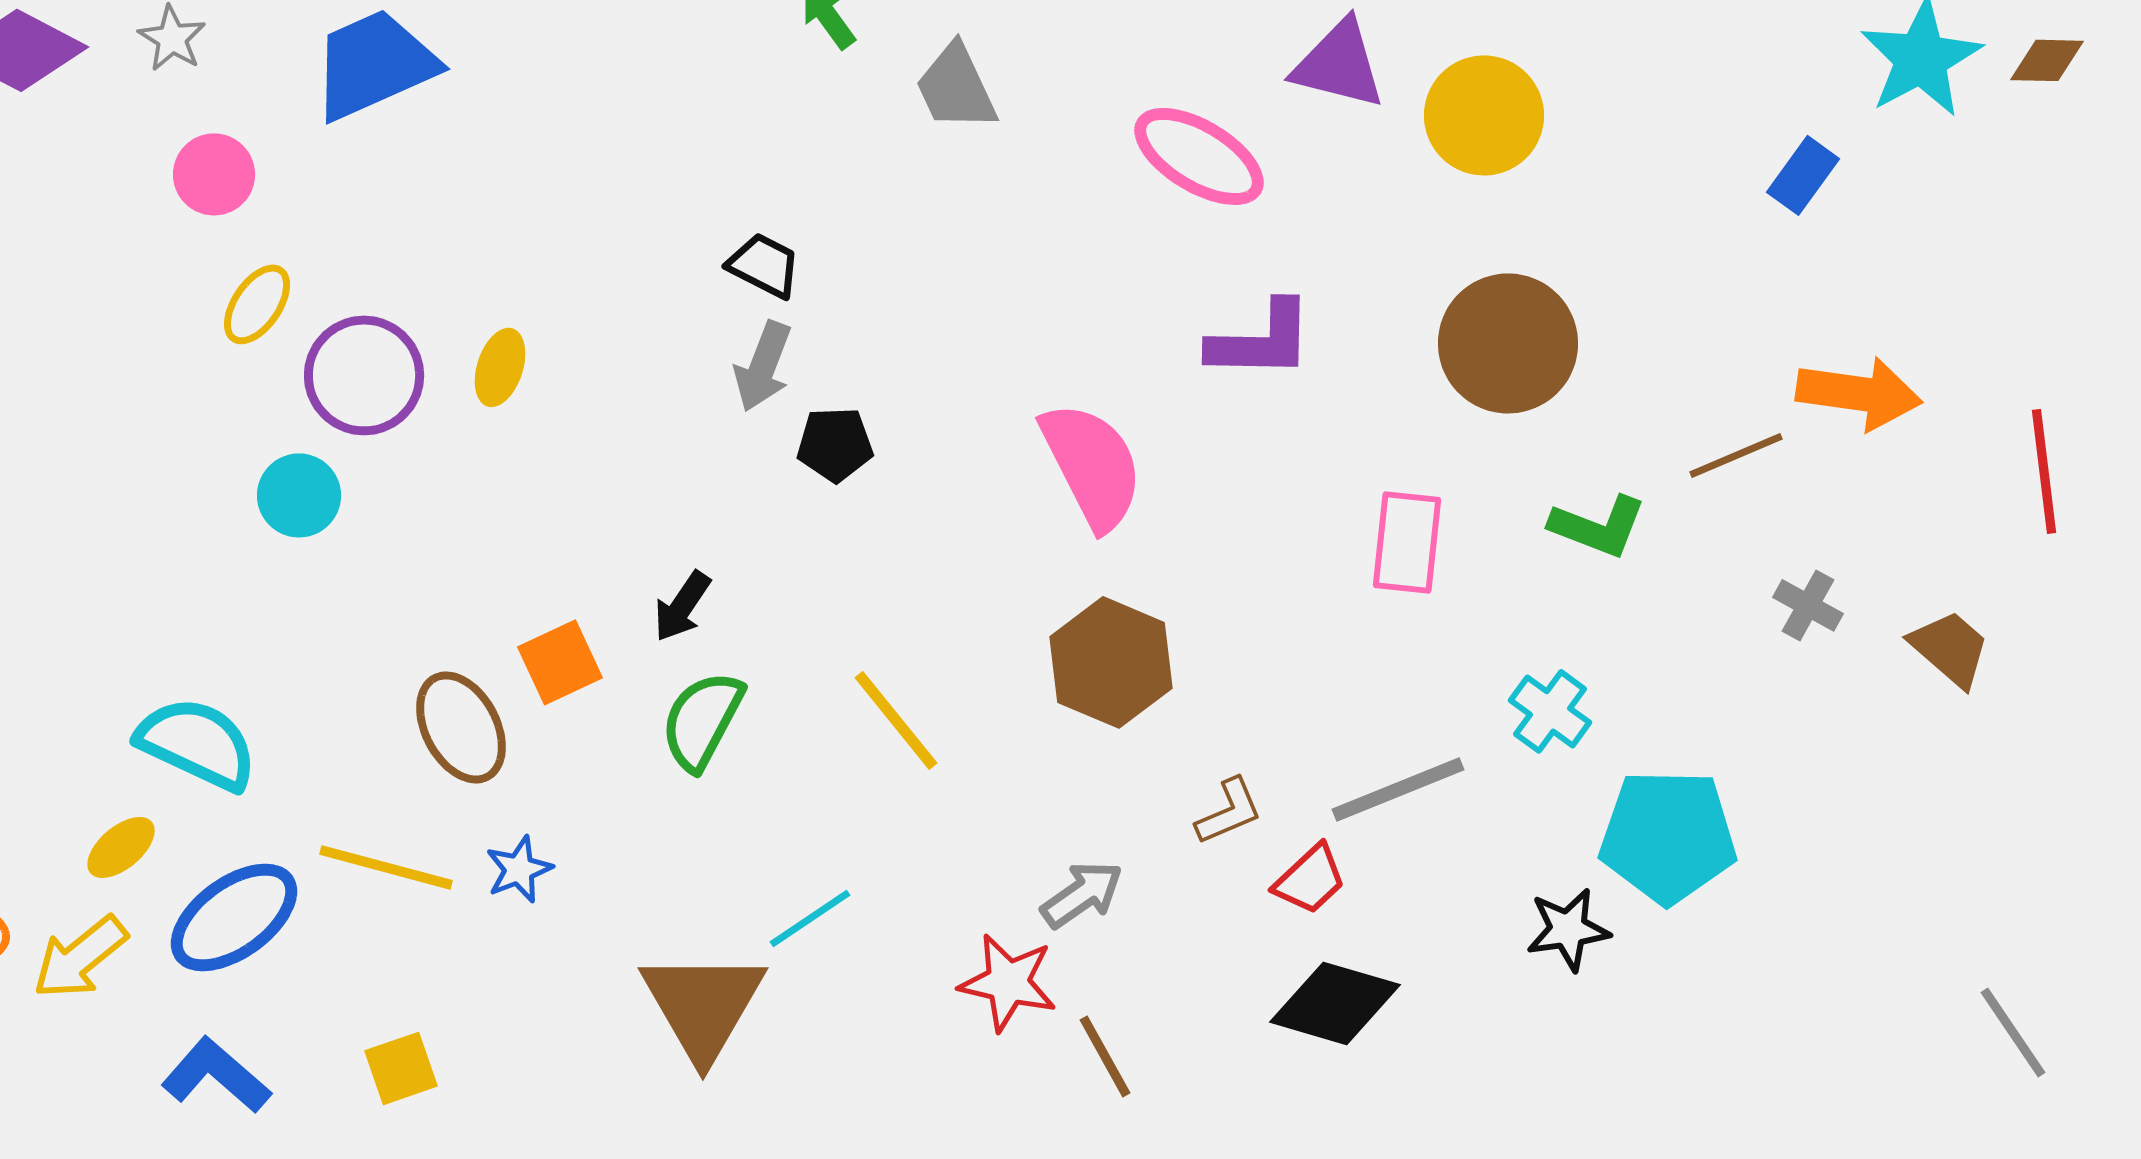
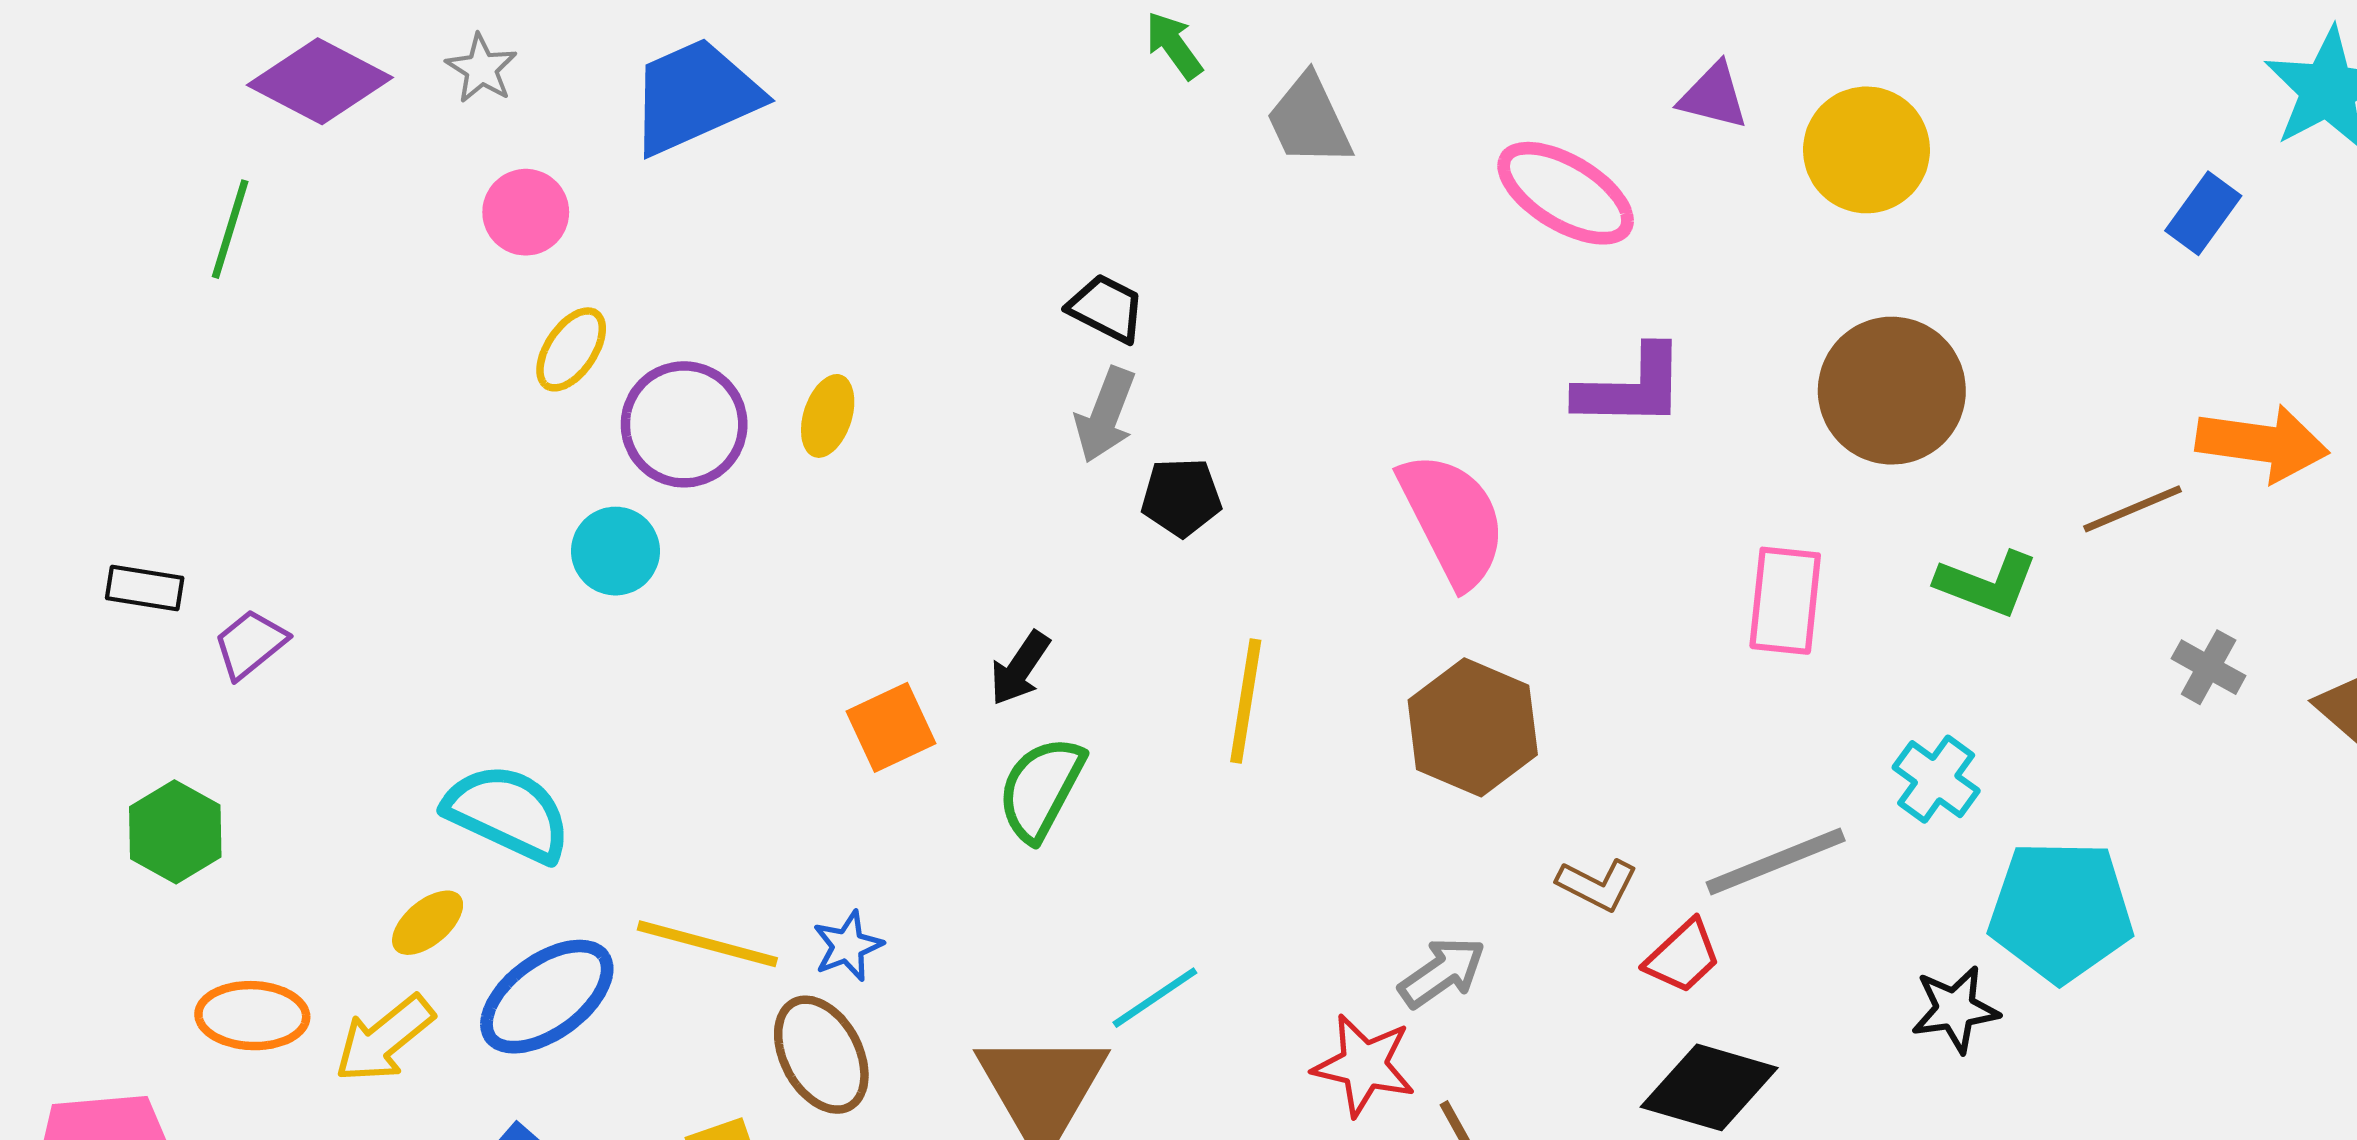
purple triangle: (1339, 64) -> (1713, 96), size x0.7
yellow line: (896, 720) -> (1246, 701), moved, turned 48
brown ellipse: (461, 727) -> (821, 1055), moved
brown L-shape: (1229, 811) -> (1597, 885), turned 50

